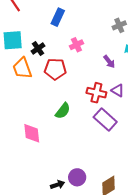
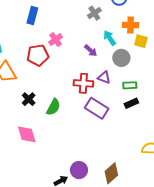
black cross: (38, 48) -> (29, 99), moved
red pentagon: (55, 69) -> (38, 55), moved

